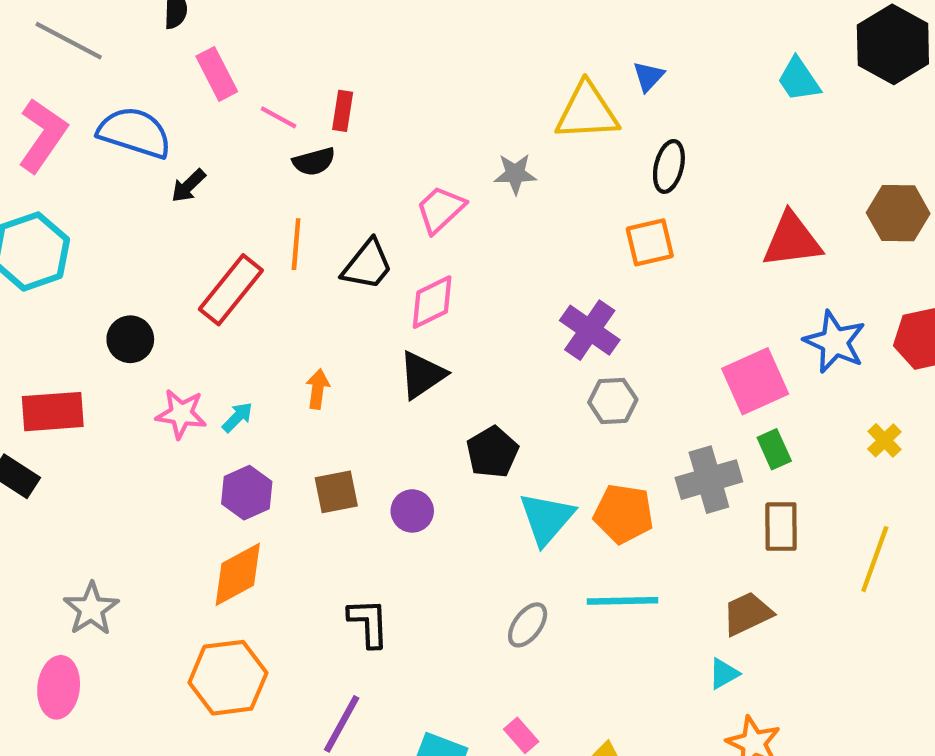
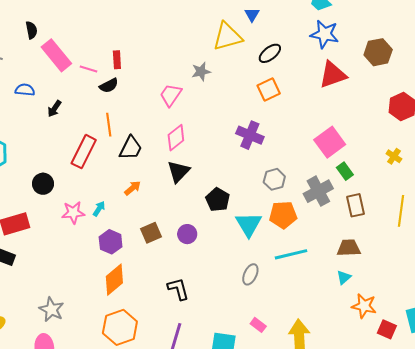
pink rectangle: (217, 74) -> (56, 55), size x1.4
blue semicircle: (135, 133) -> (25, 90), size x0.6
black ellipse: (669, 166) -> (270, 53), turned 50
black trapezoid: (367, 265) -> (131, 148), moved
blue star: (835, 342) -> (325, 34), moved
orange arrow: (318, 389) -> (133, 188), turned 54
gray hexagon: (613, 401) -> (274, 179), moved
brown trapezoid: (747, 614) -> (349, 248), turned 35

